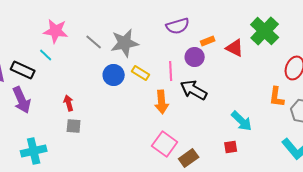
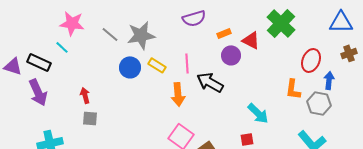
purple circle: (195, 57) -> (231, 55), moved

